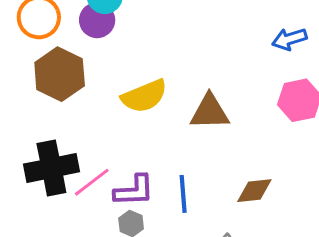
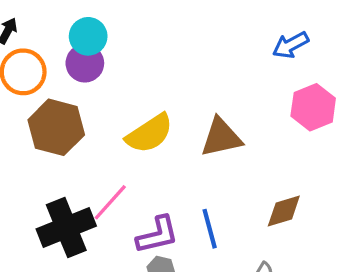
pink line: (92, 182) -> (110, 202), moved

